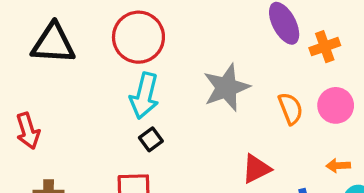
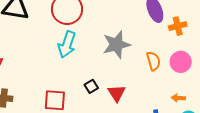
black square: (151, 139) -> (91, 86), moved
red triangle: (256, 169) -> (117, 93), moved, turned -42

